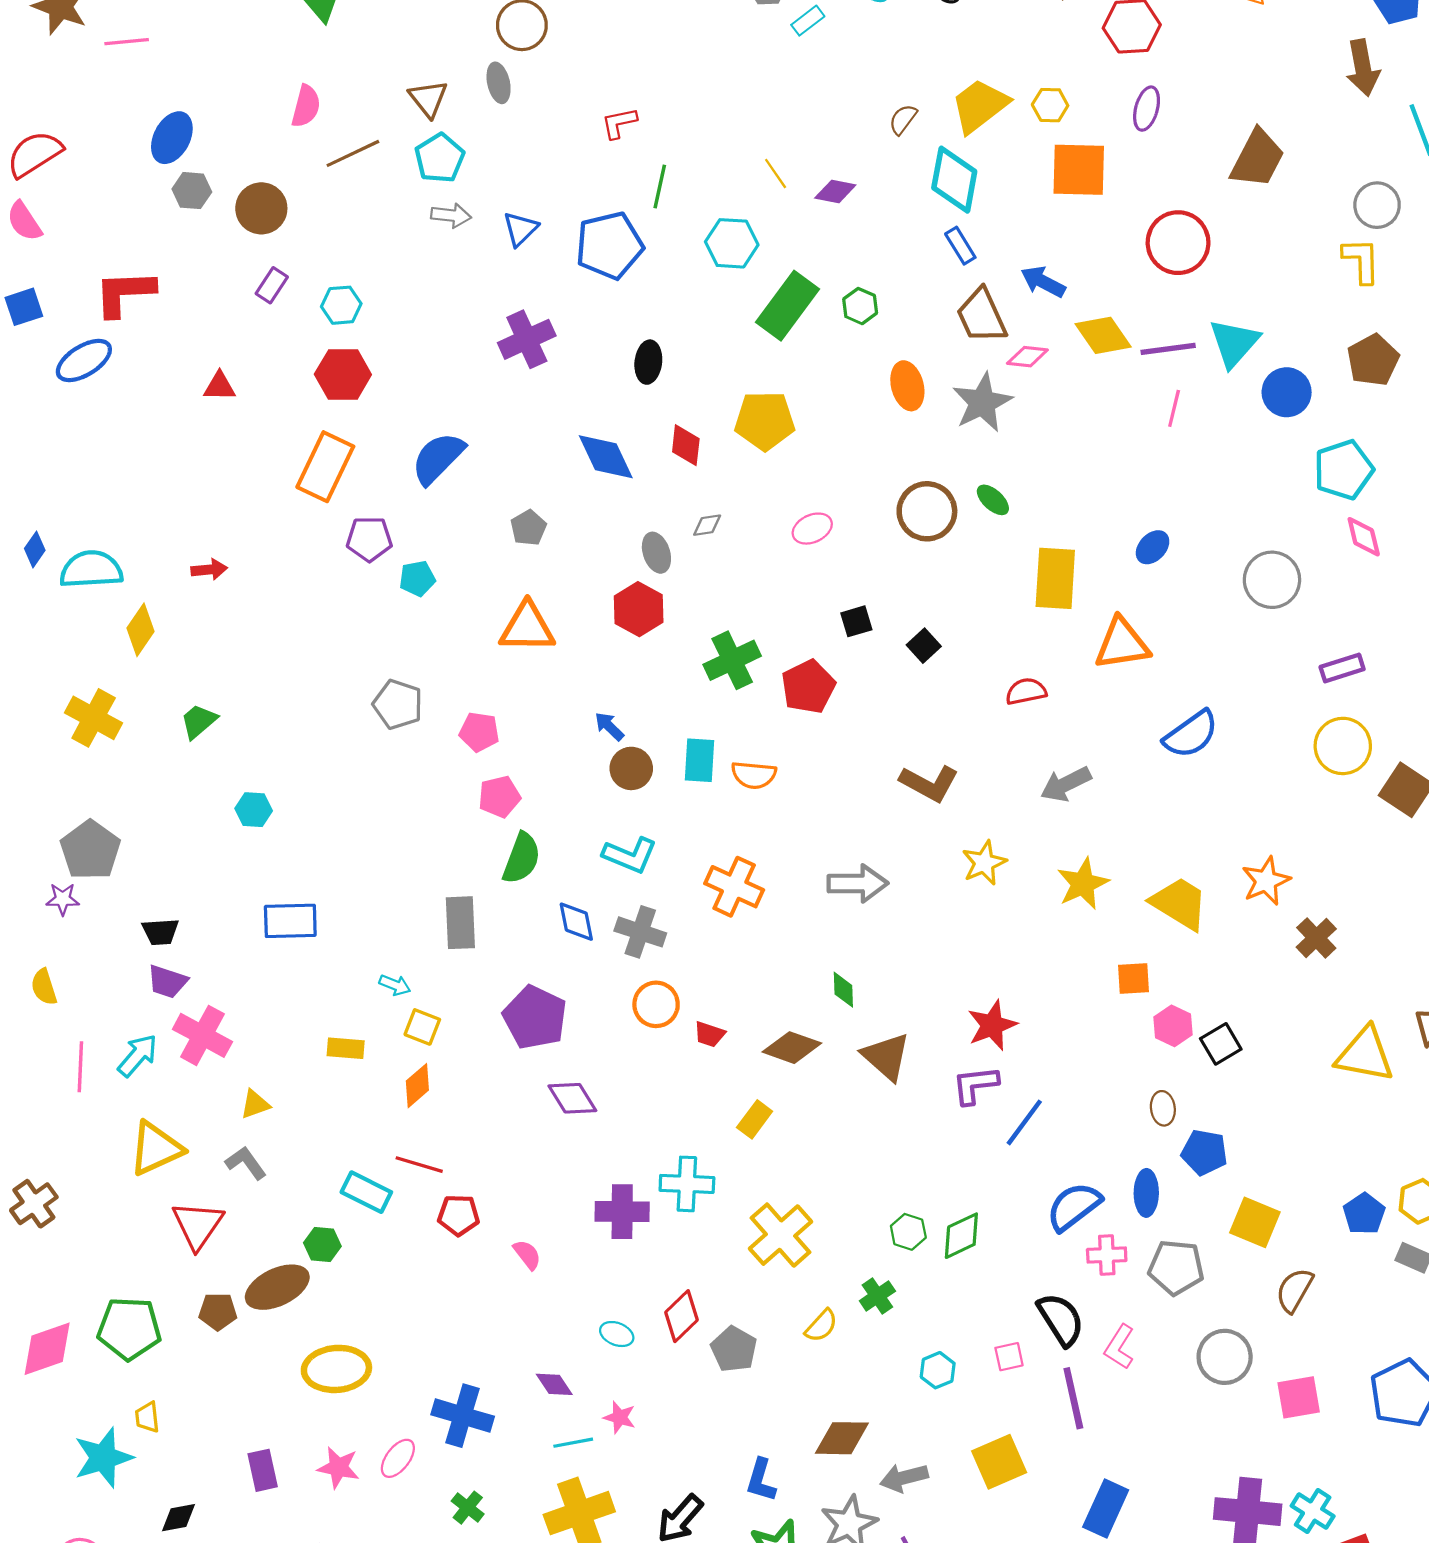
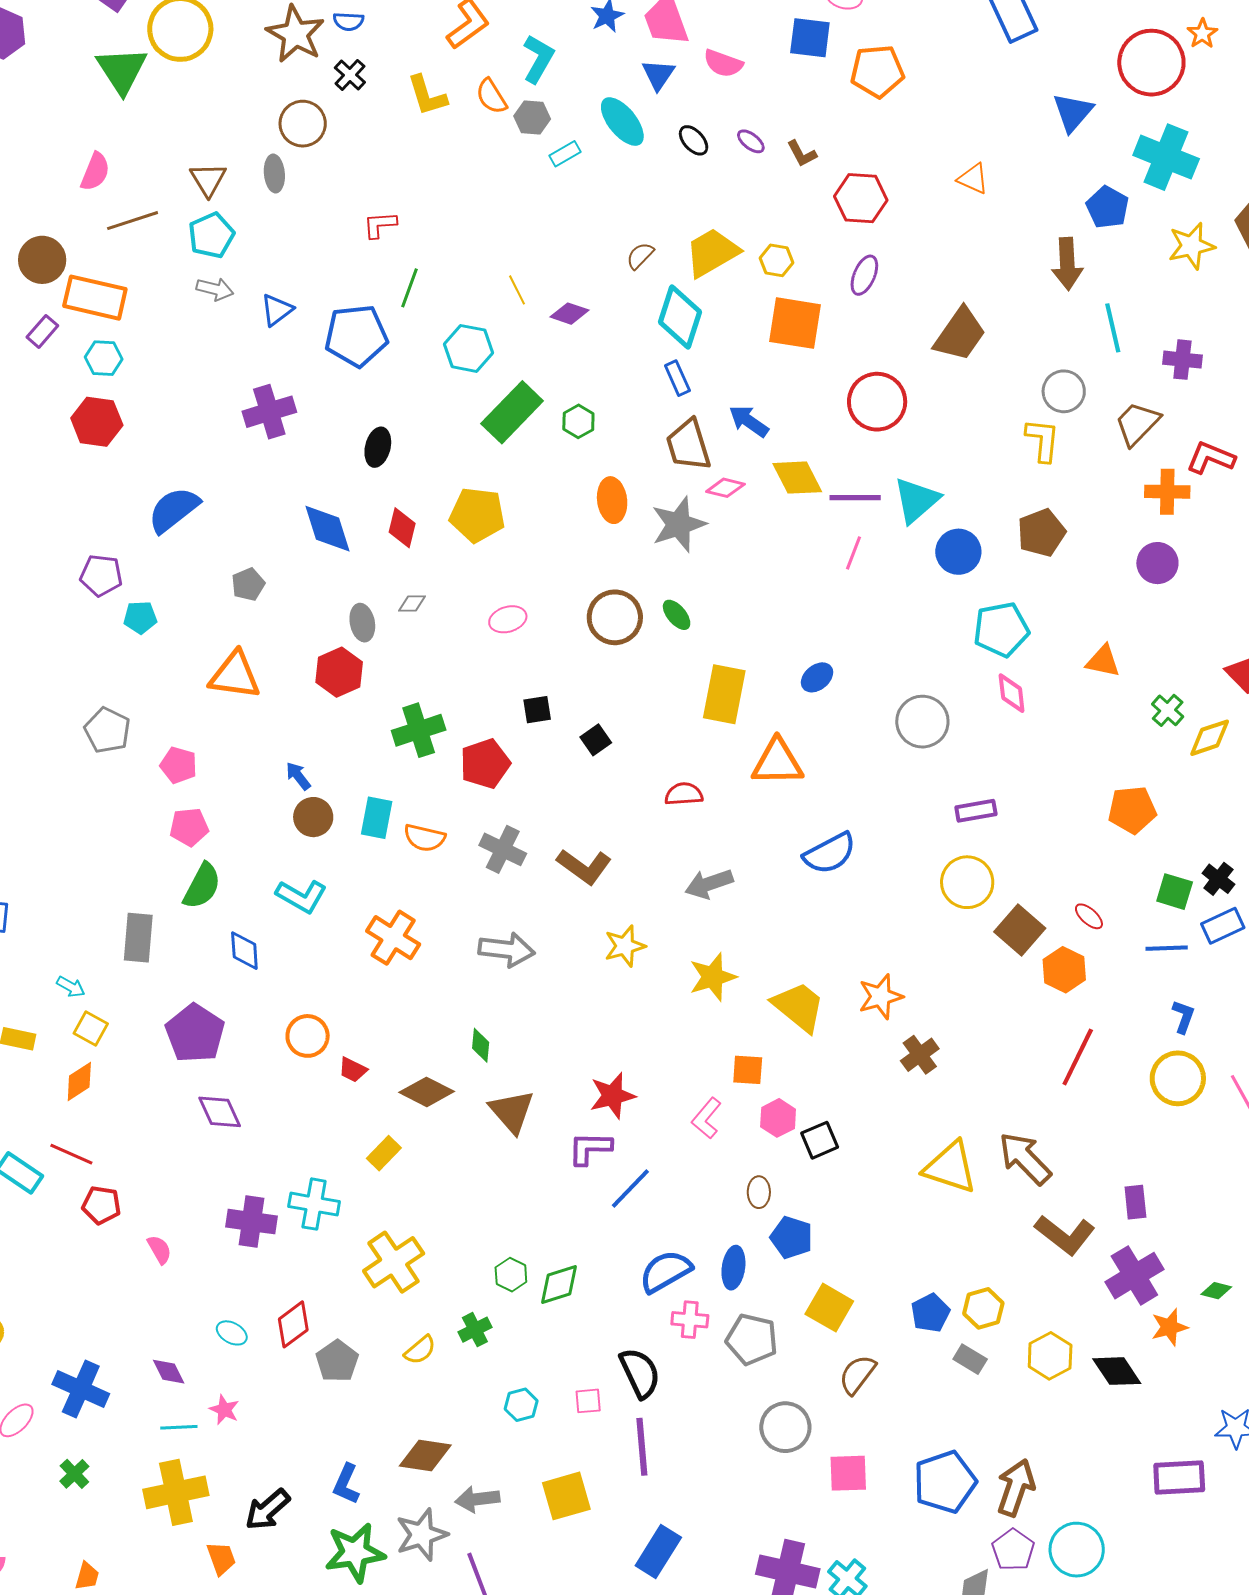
orange rectangle: (325, 467) -> (95, 298), moved, turned 70
gray cross: (640, 932) -> (503, 849), moved
pink L-shape: (1119, 1347) -> (706, 1118), moved

